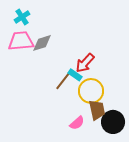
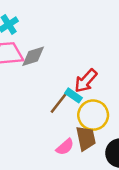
brown trapezoid: (97, 110) -> (86, 138), moved
pink semicircle: (77, 123) -> (65, 147), moved

